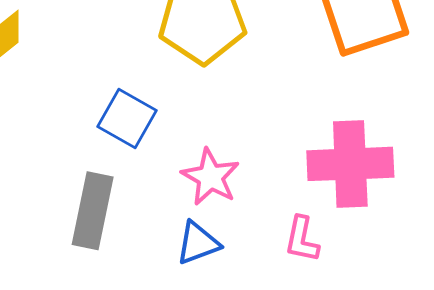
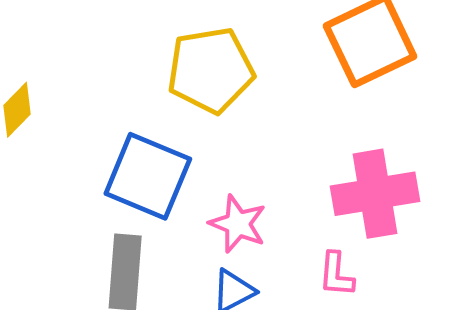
blue square: (127, 119) -> (148, 176), size x1.5

